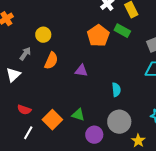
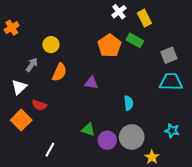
red semicircle: (24, 110) -> (39, 105), moved
orange square: (52, 120) -> (21, 120), moved
white line: (28, 133) -> (50, 150), moved
purple circle: (94, 135) -> (107, 140), moved

